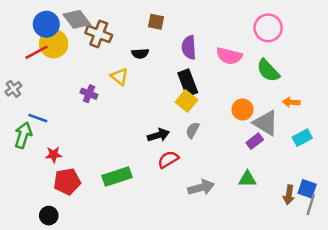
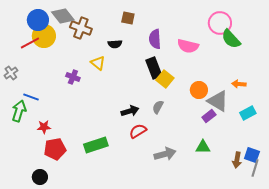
green semicircle: (268, 71) -> (231, 39), moved
yellow square: (186, 101) -> (165, 79), moved

